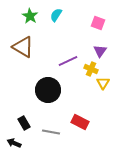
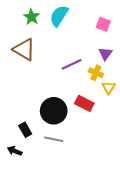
cyan semicircle: (56, 15) -> (59, 16), size x1.5
black circle: (48, 90) -> (54, 111), moved
red rectangle: (80, 122) -> (84, 103), moved

